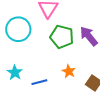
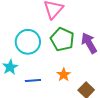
cyan circle: (18, 29) -> (28, 42), moved

